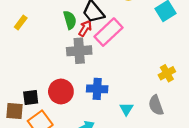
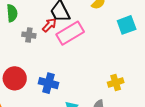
green semicircle: (70, 20) -> (12, 13), moved
gray cross: (79, 51) -> (29, 35), moved, size x0.6

